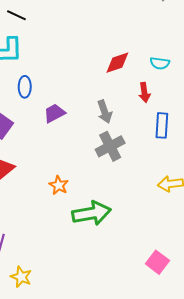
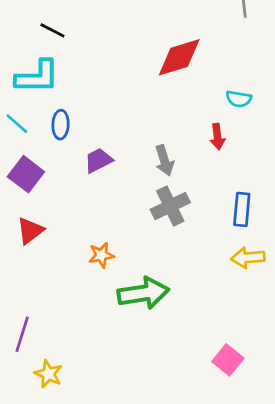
red diamond: (117, 63) -> (179, 57), moved, size x1.4
blue rectangle: (162, 125) -> (242, 209), moved
orange star: (59, 185) -> (101, 255), turned 30

